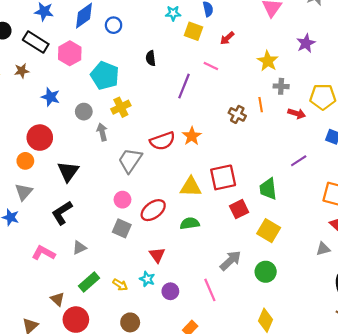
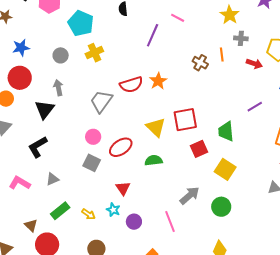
blue star: (50, 97) -> (21, 48), moved, turned -30
gray arrow: (102, 132) -> (58, 88), moved
yellow triangle: (191, 187) -> (156, 127), turned 40

